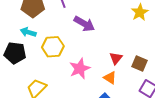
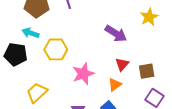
purple arrow: (84, 24) -> (116, 34), moved
brown square: (140, 64) -> (147, 71), turned -35
orange triangle: (110, 78) -> (115, 85), turned 48

